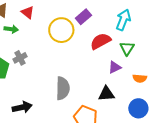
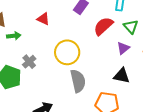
red triangle: (28, 12) -> (43, 19), moved
yellow circle: (61, 30) -> (67, 52), moved
black triangle: (106, 94) -> (122, 76), turned 30

